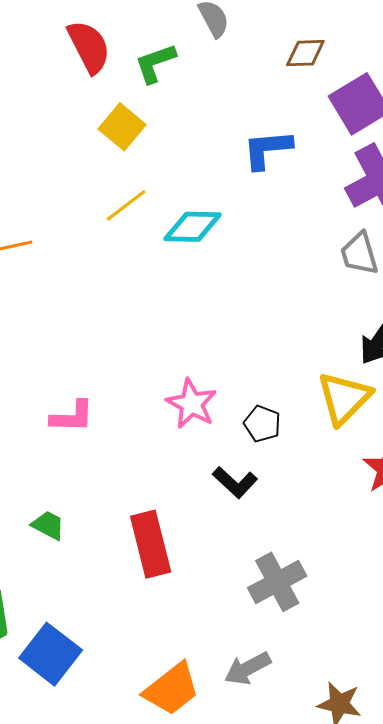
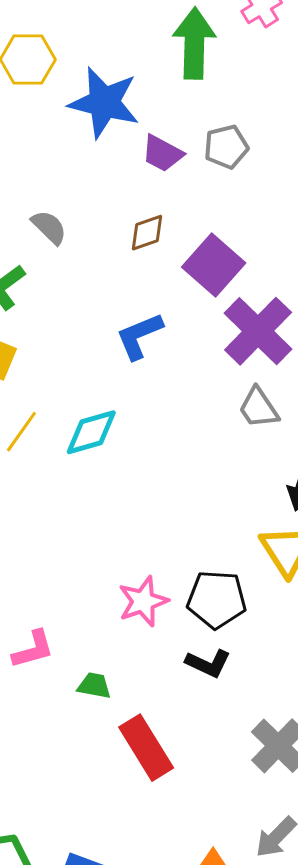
pink star: (191, 404) -> (143, 601), turned -30
black pentagon: (262, 424) -> (217, 599), size x1.6
green trapezoid: (48, 525) -> (94, 686), moved

